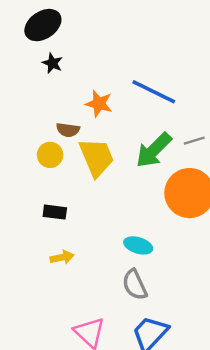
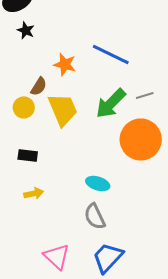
brown semicircle: (68, 130) -> (39, 86), turned -66

